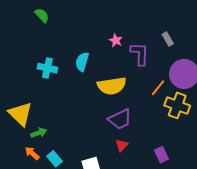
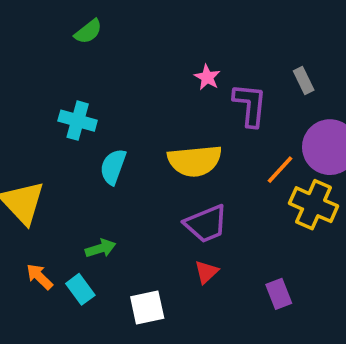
green semicircle: (42, 15) -> (88, 32), moved, turned 91
cyan semicircle: (82, 62) -> (113, 167), moved
green arrow: (39, 133) -> (101, 248), moved

